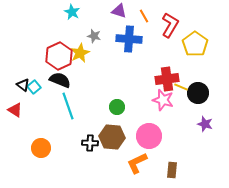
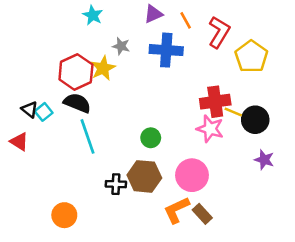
purple triangle: (119, 11) -> (153, 14), turned -42
orange circle: (41, 148) -> (64, 215), moved
brown rectangle: (172, 170) -> (202, 214), moved, turned -49

